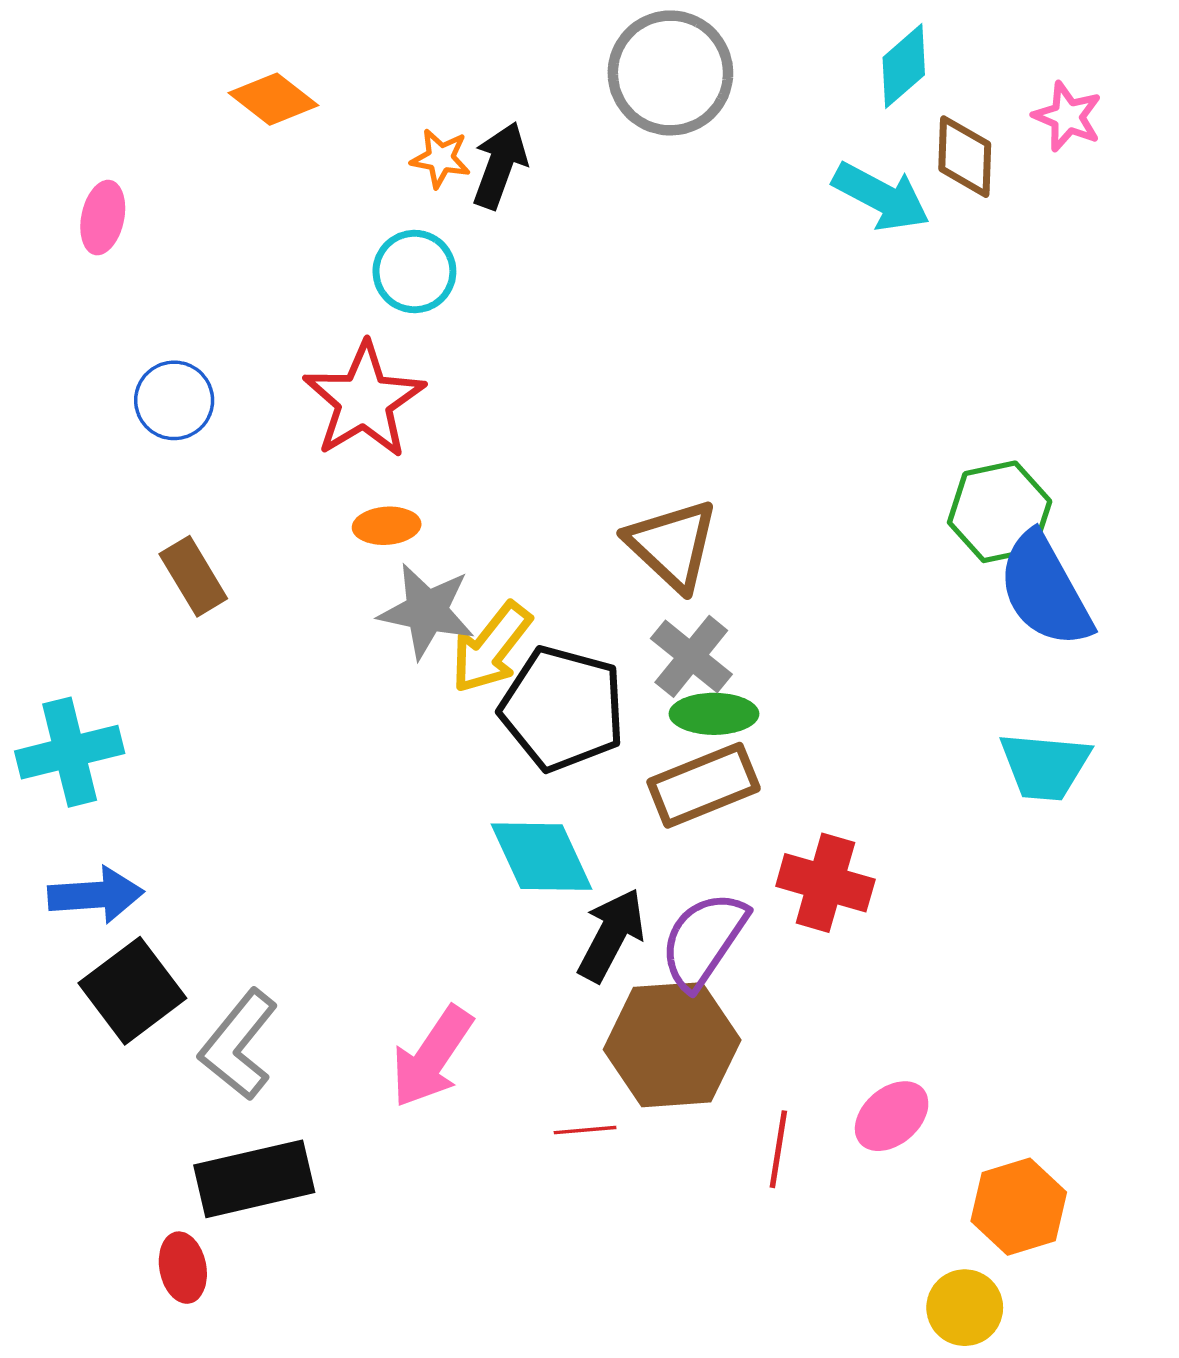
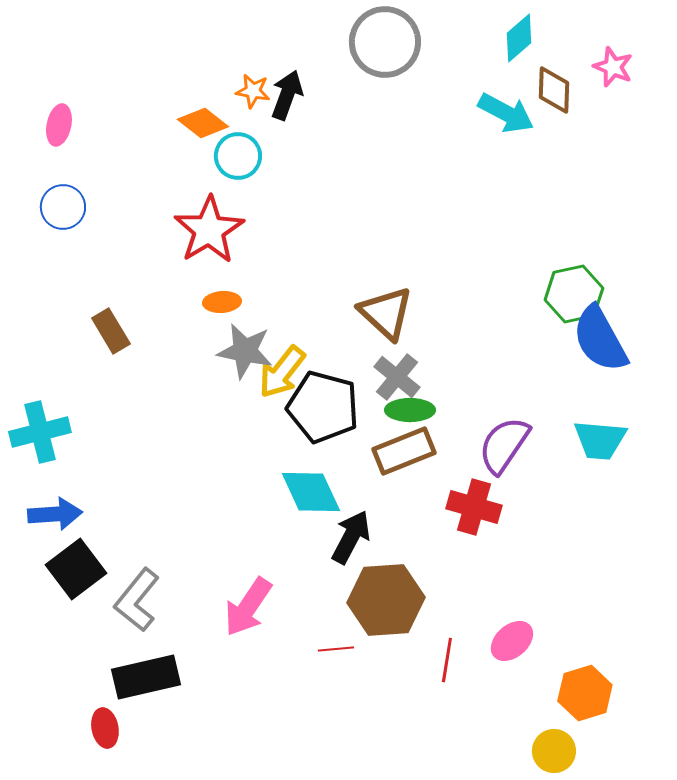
orange diamond: (273, 99) -> (203, 123), moved
blue circle: (174, 400) -> (63, 207), moved
purple semicircle: (704, 940) -> (504, 445), moved

